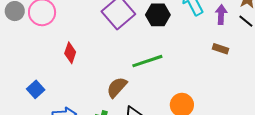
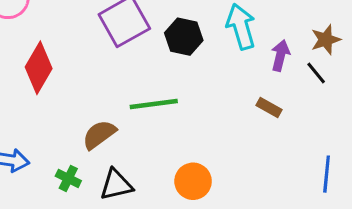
red diamond: (70, 53) -> (39, 68), size x1.5

